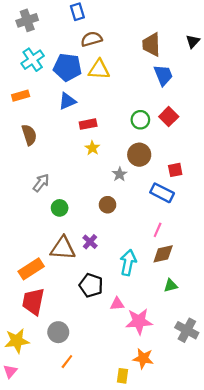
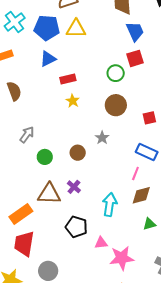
red square: (169, 117) -> (135, 58), moved, turned 30
gray star: (120, 174) -> (102, 138), moved
blue rectangle: (162, 193) -> (147, 152), moved
brown circle: (108, 205) -> (78, 153), moved

